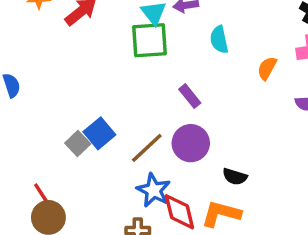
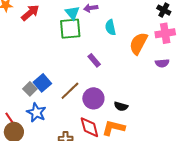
orange semicircle: (267, 68) -> (138, 43), size x1.6
purple circle: (191, 143) -> (93, 98), moved
blue star: (154, 190) -> (36, 112), moved

